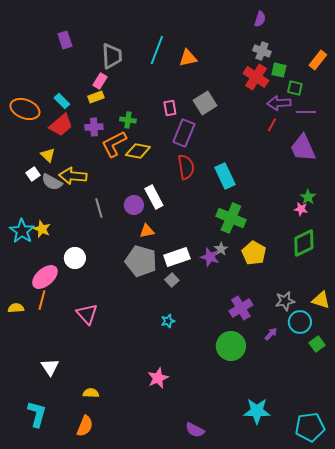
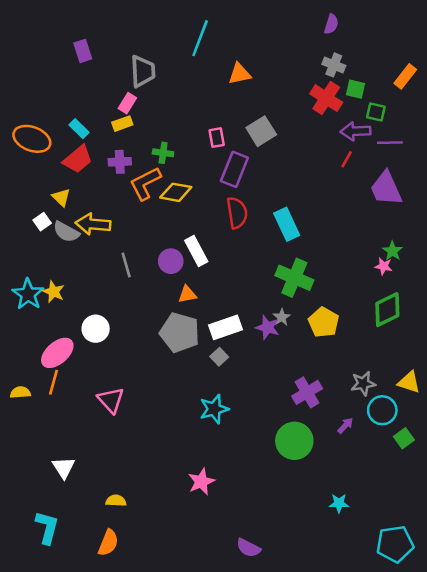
cyan line: (157, 50) -> (200, 38), moved
cyan star: (168, 321) -> (214, 409), size x1.6
cyan star: (257, 411) -> (339, 503), moved, size x0.6

